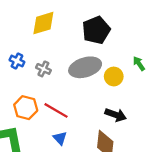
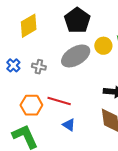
blue cross: (17, 61) -> (13, 65), turned 32
yellow circle: (114, 76) -> (103, 46), moved

